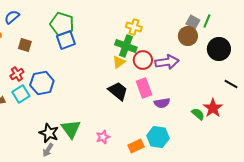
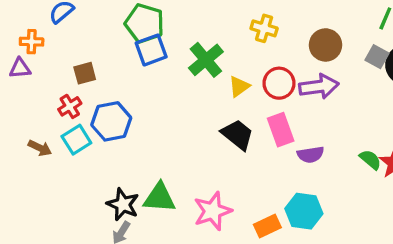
gray square: (193, 22) -> (377, 57), moved
brown circle: (188, 36) -> (326, 45), moved
brown square: (25, 45) -> (85, 73), moved, turned -32
green cross: (126, 46) -> (206, 60), moved, turned 30
green semicircle: (198, 114) -> (370, 160), moved
green triangle: (71, 129) -> (159, 198), turned -50
pink star: (103, 137) -> (213, 211), size x1.6

